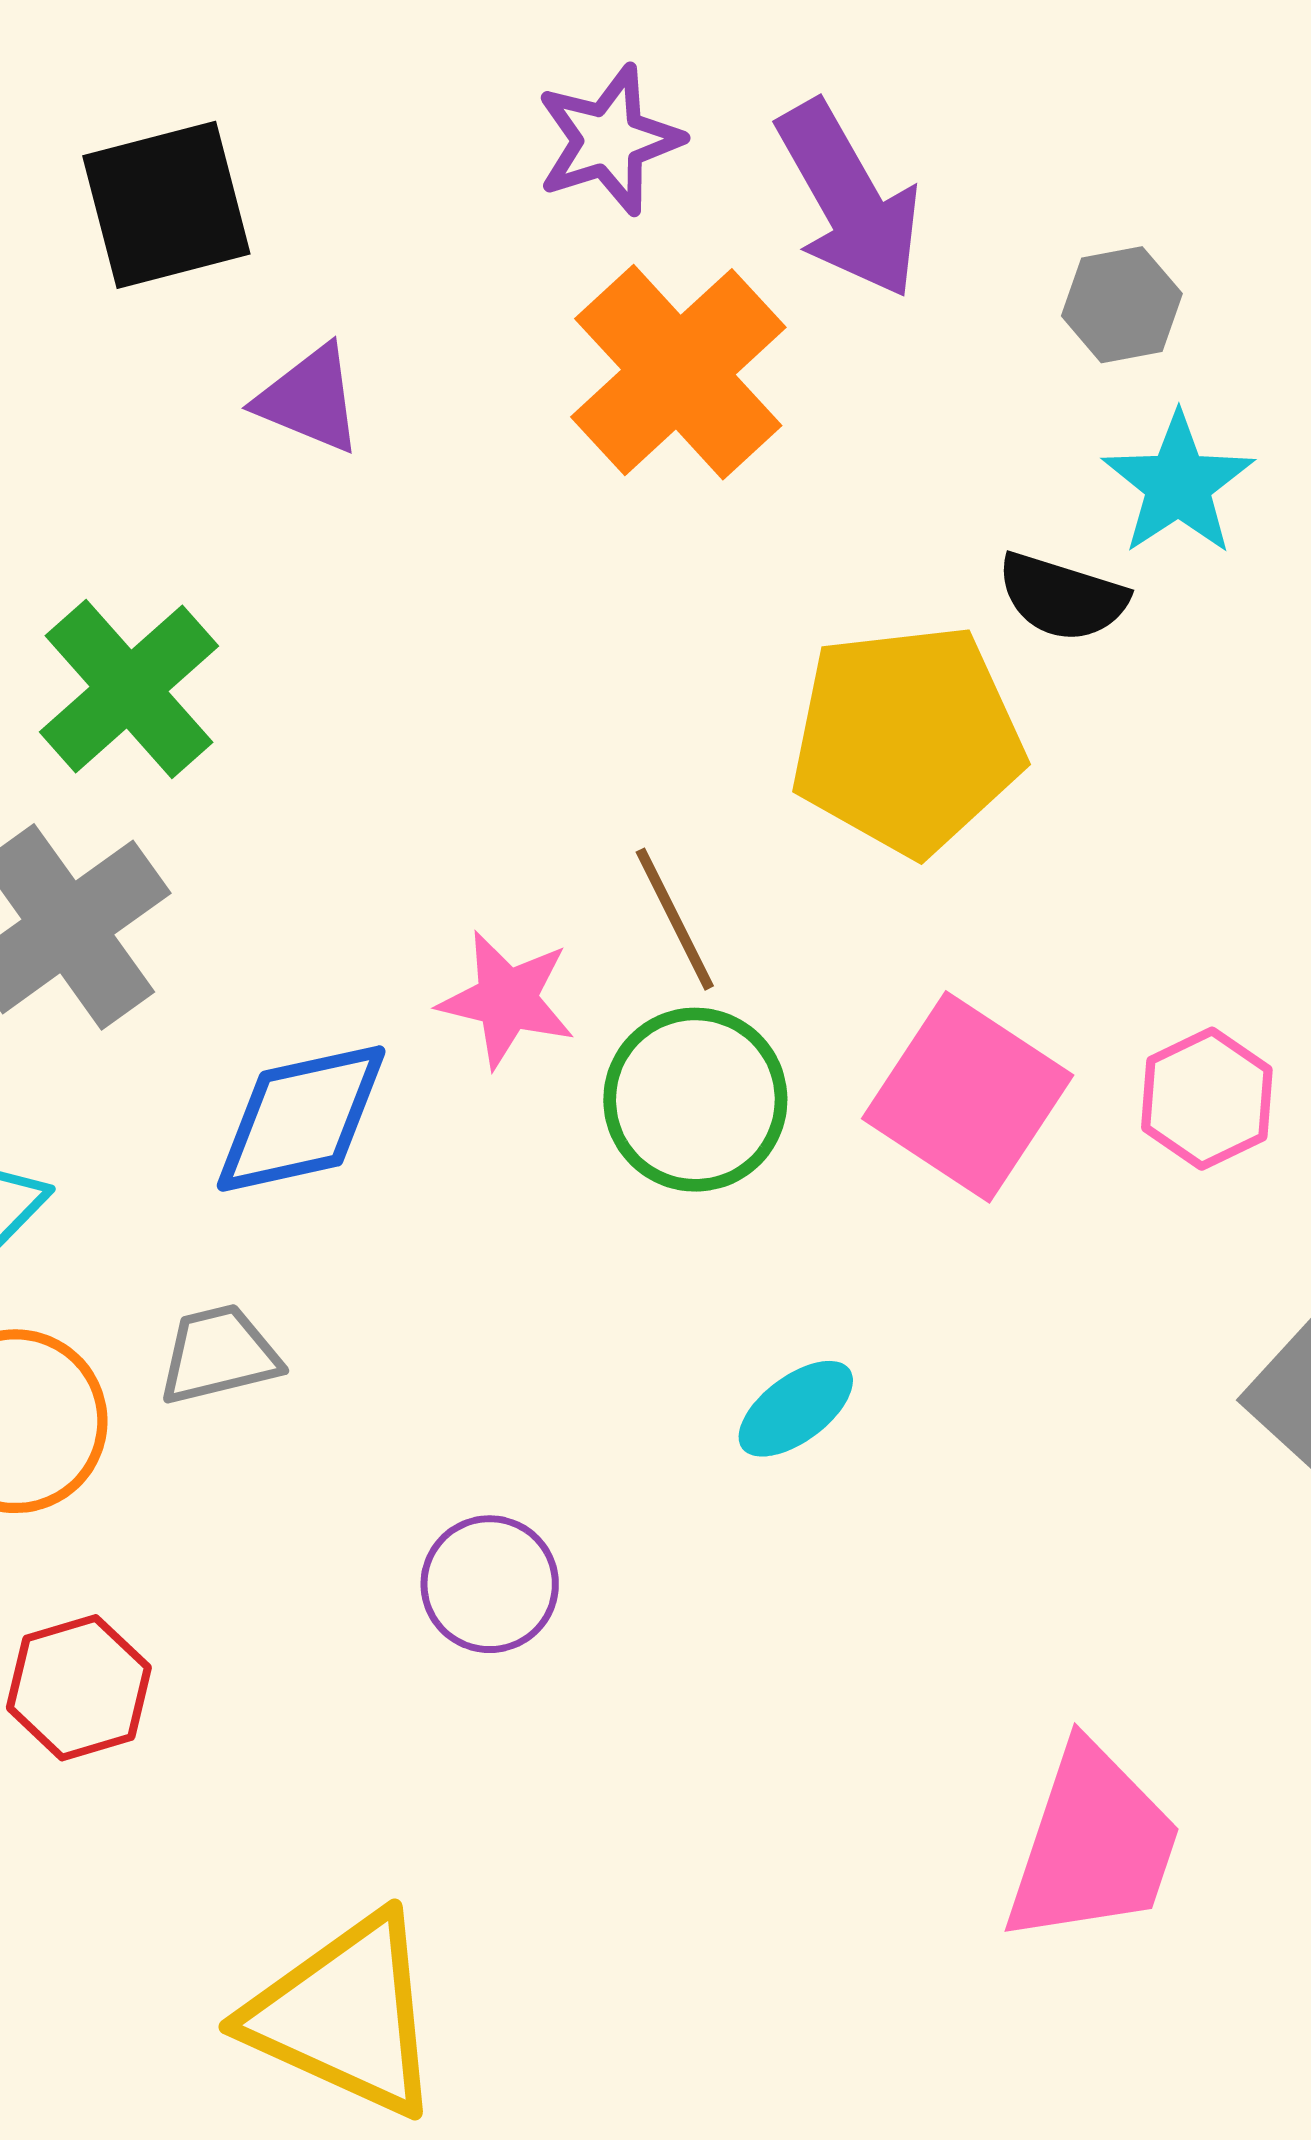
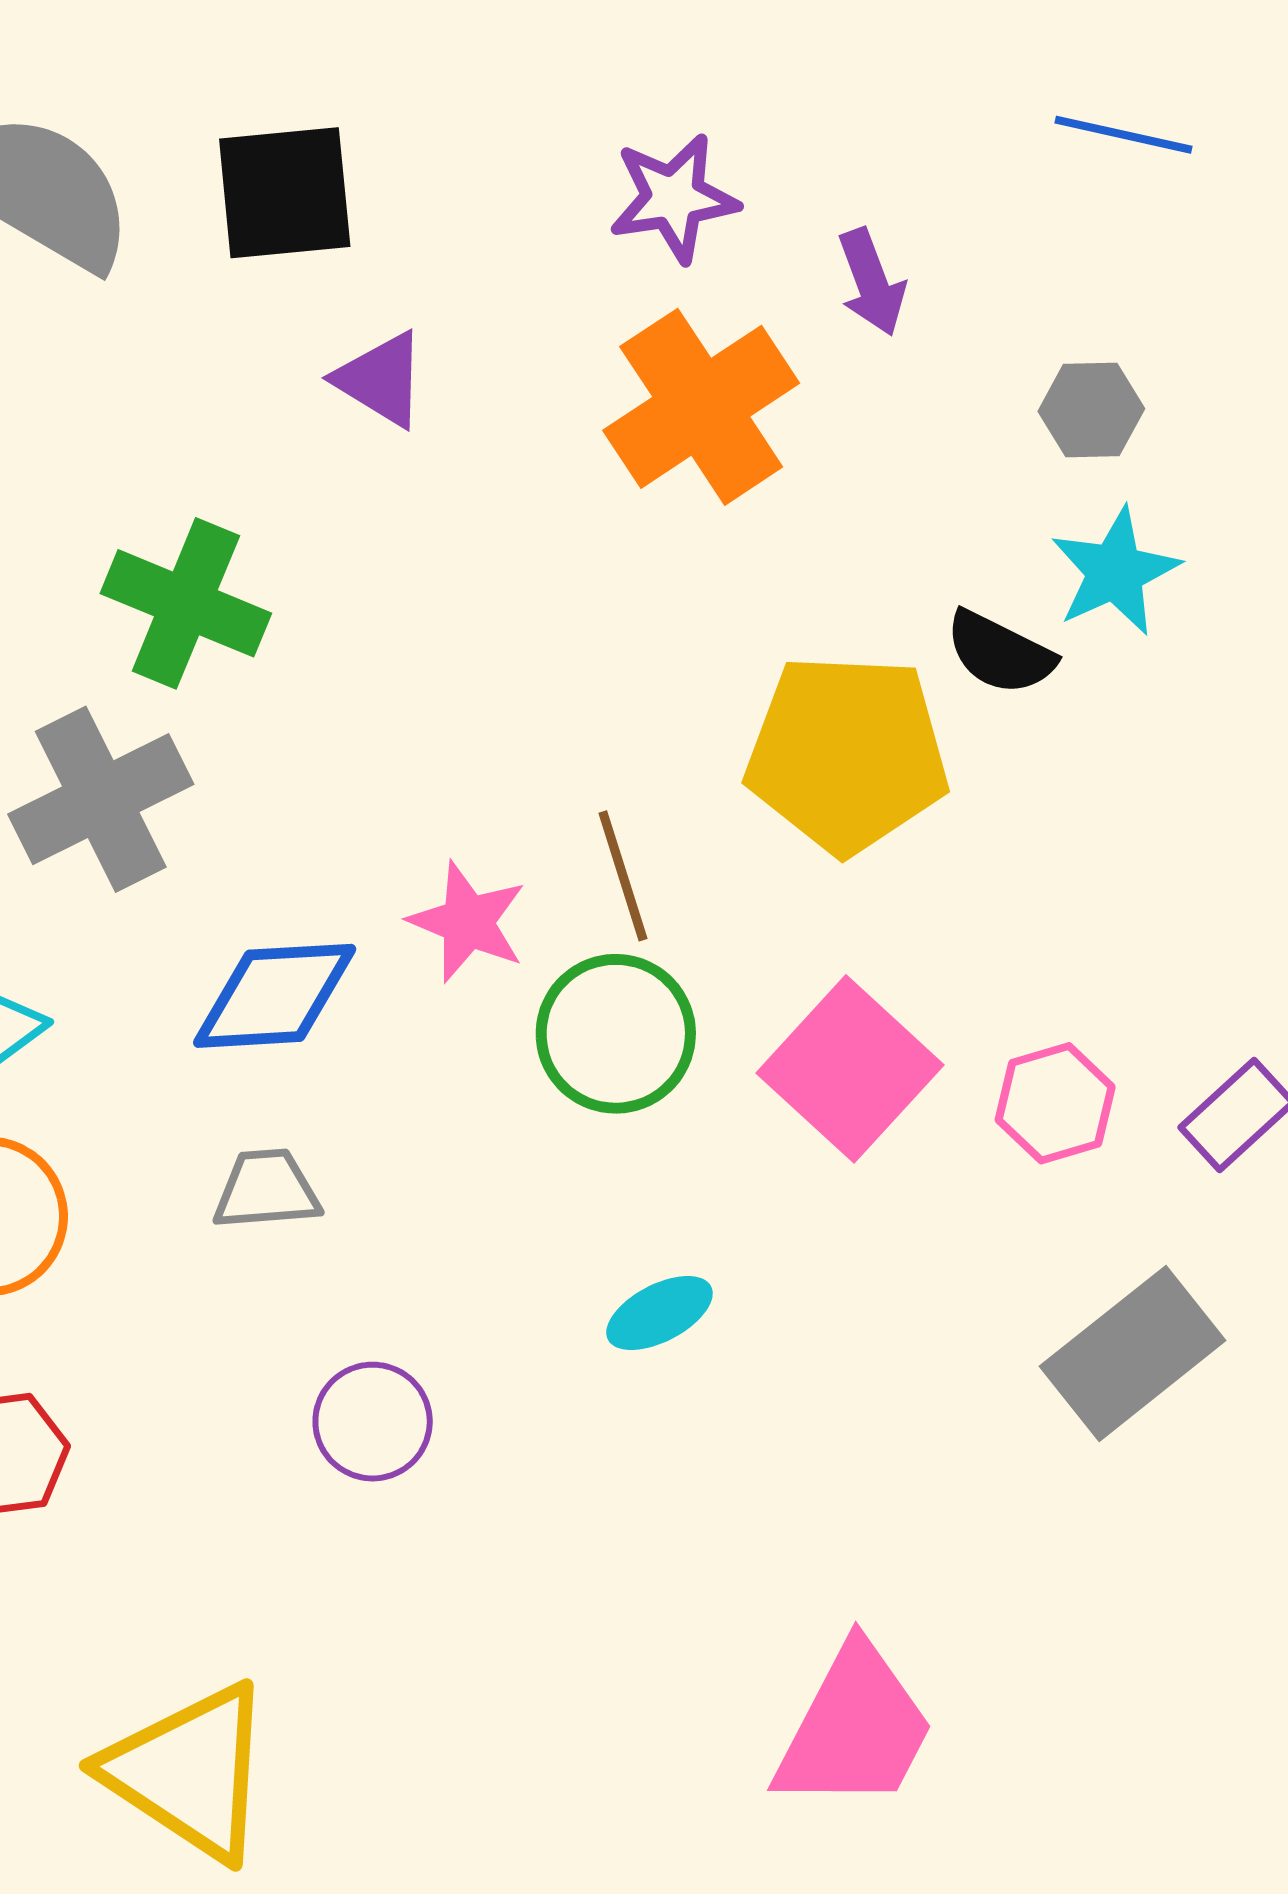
purple arrow: (849, 200) -> (872, 282), size x0.6
green cross: (129, 689) -> (186, 603), turned -35
gray trapezoid: (219, 1355) -> (267, 1190), moved

